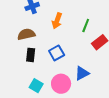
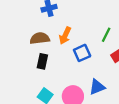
orange arrow: (57, 21) -> (65, 36), moved
blue square: (57, 53) -> (82, 53), moved

